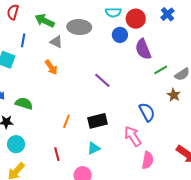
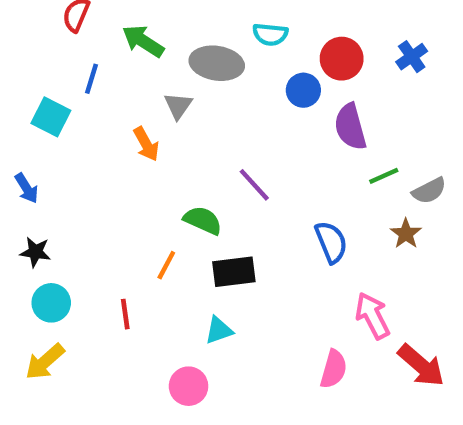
cyan semicircle: (113, 12) -> (270, 34), moved
gray triangle: (56, 42) -> (178, 106), moved, turned 32
green semicircle: (24, 103) -> (203, 220), moved
blue semicircle: (147, 112) -> (331, 242), moved
pink arrow: (133, 136) -> (372, 316), moved
red line: (57, 154) -> (125, 314), moved

